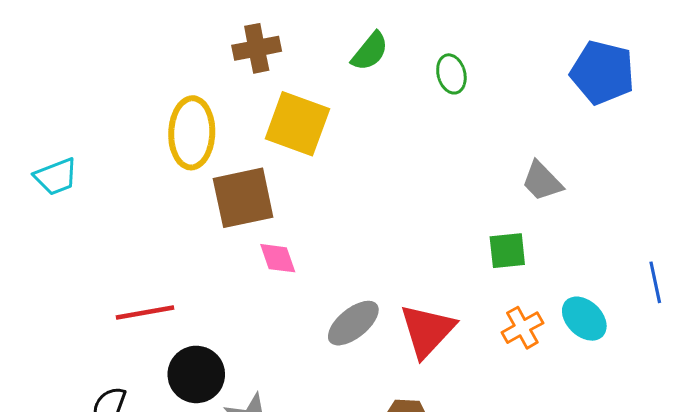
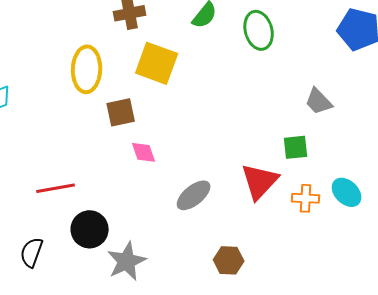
green ellipse: (451, 74) -> (259, 30), size x1.5
brown square: (243, 198) -> (121, 112), size x0.7
orange cross: (522, 328) -> (306, 198), turned 32
red triangle: (427, 331) -> (260, 181), moved

